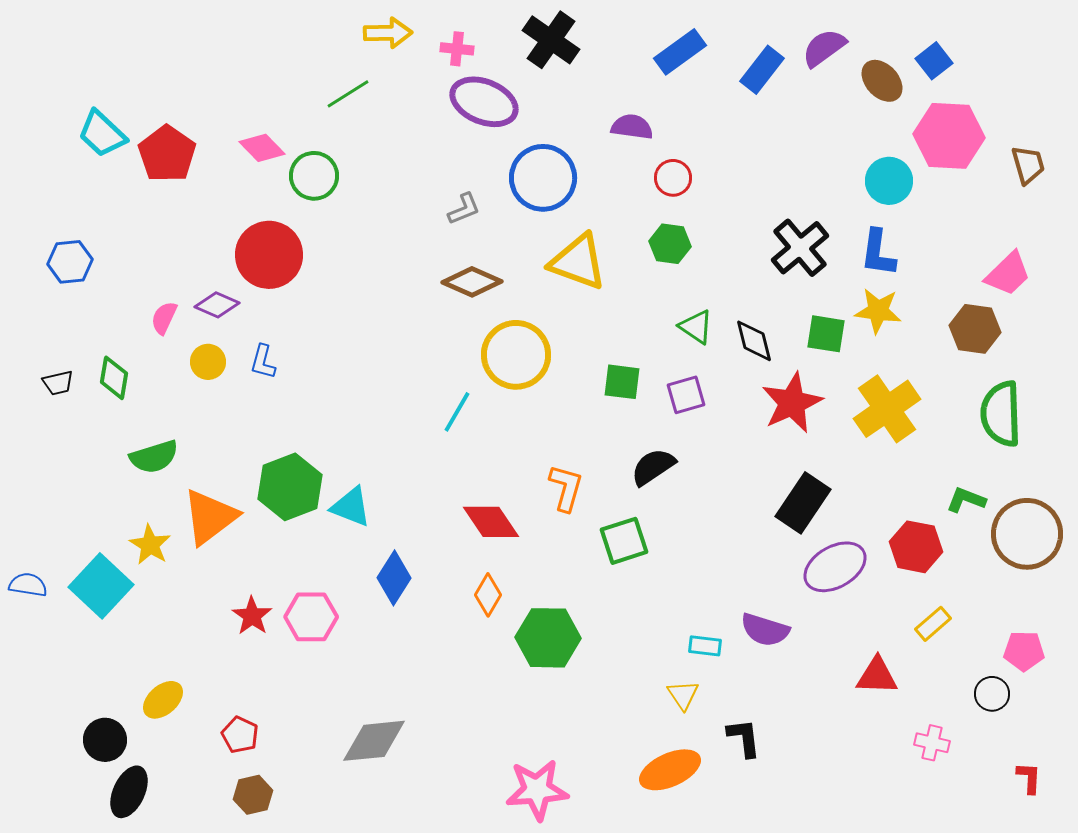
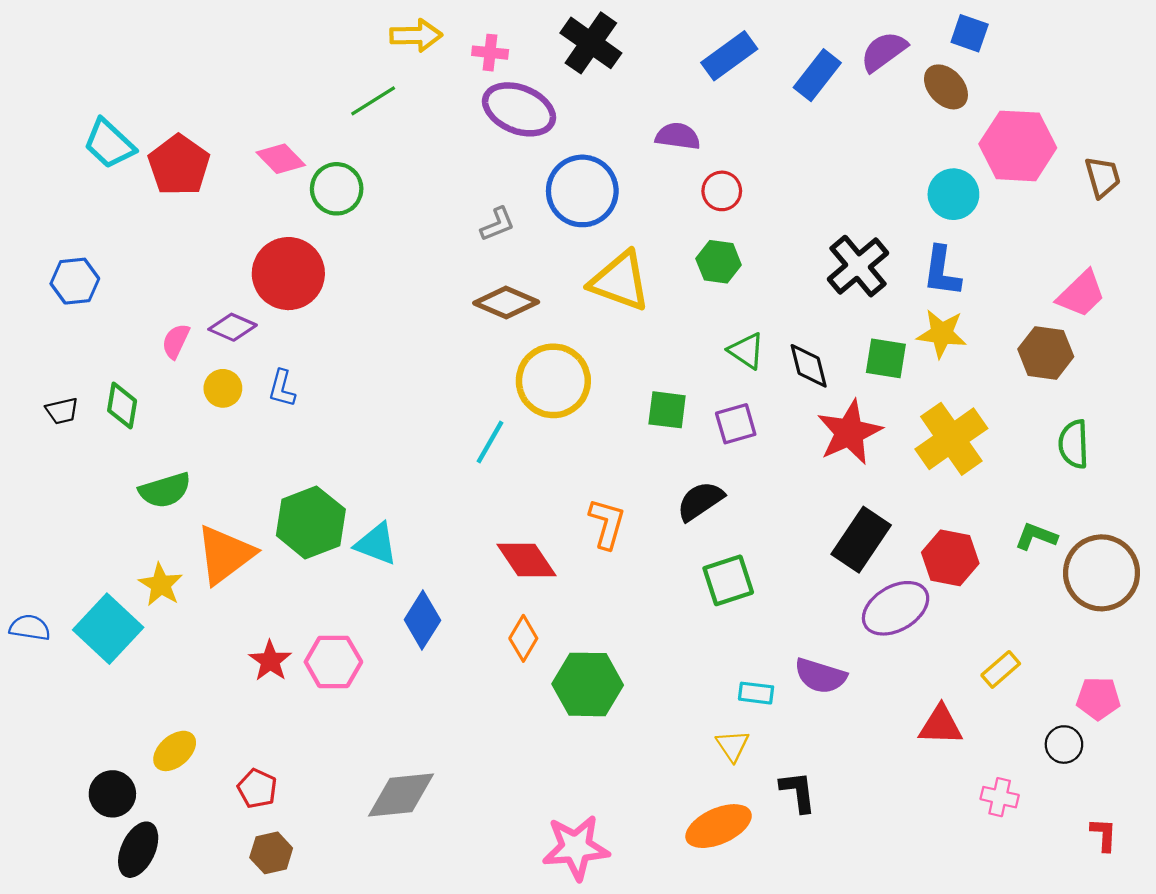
blue square: (934, 61) -> (970, 33), moved, turned -33
green semicircle: (1001, 414) -> (1074, 444), size x0.7
green square: (624, 541) -> (728, 580), moved
red hexagon: (916, 547) -> (950, 558), moved

